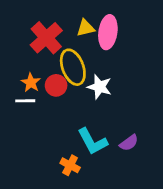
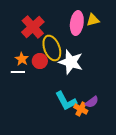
yellow triangle: (85, 28) -> (93, 20), moved
white star: (99, 87) -> (71, 62), size x1.4
orange cross: (70, 165) -> (81, 109), moved

